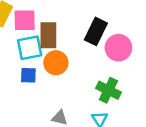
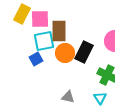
black rectangle: (96, 31) -> (84, 52), moved
blue square: (28, 75) -> (36, 59), moved, turned -32

